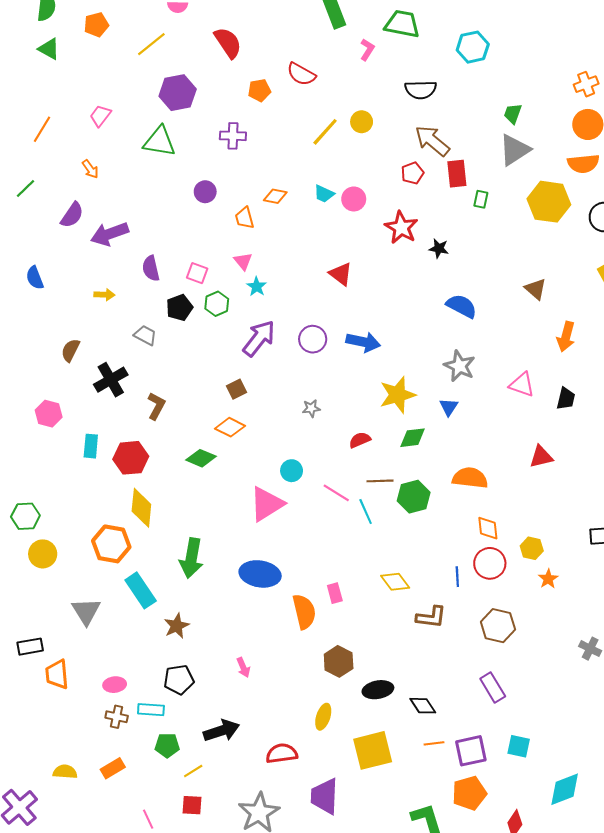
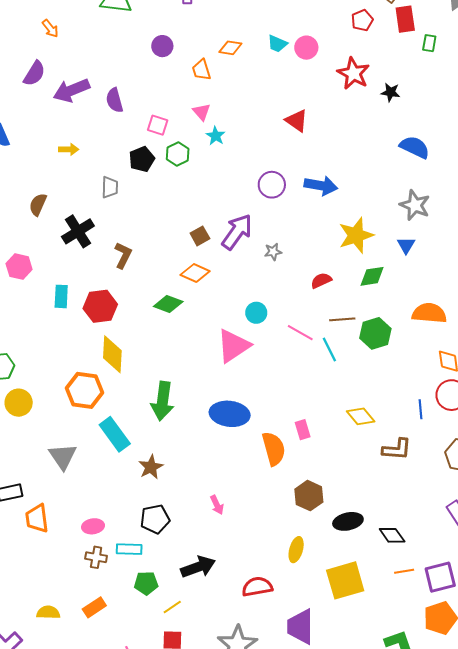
purple semicircle: (151, 268) -> (115, 100), moved
gray trapezoid: (145, 335) -> (110, 187), turned 65
purple arrow: (259, 338) -> (237, 232), moved

